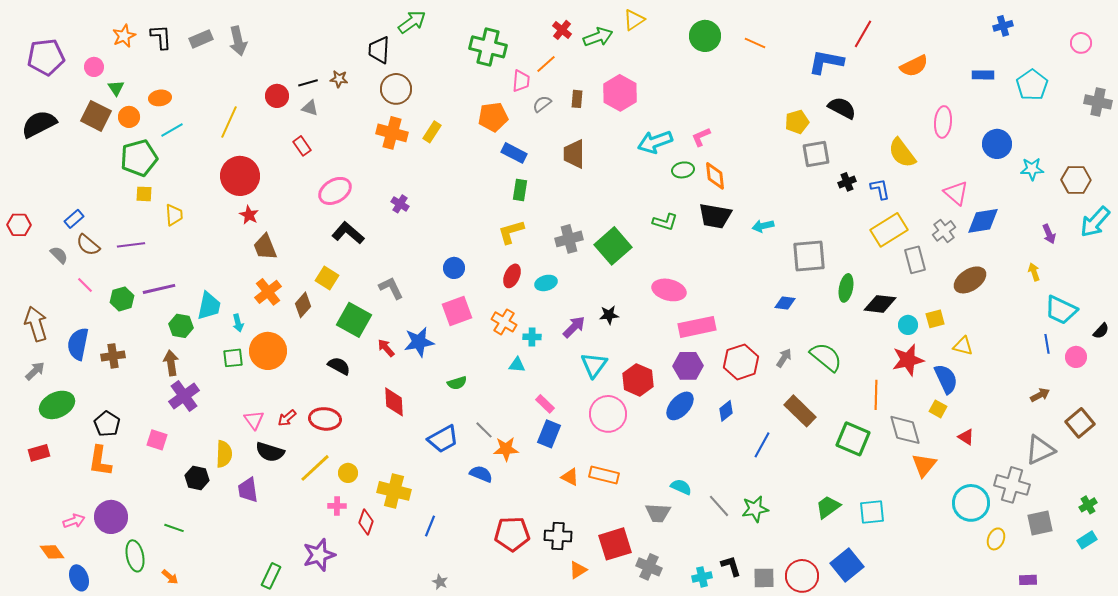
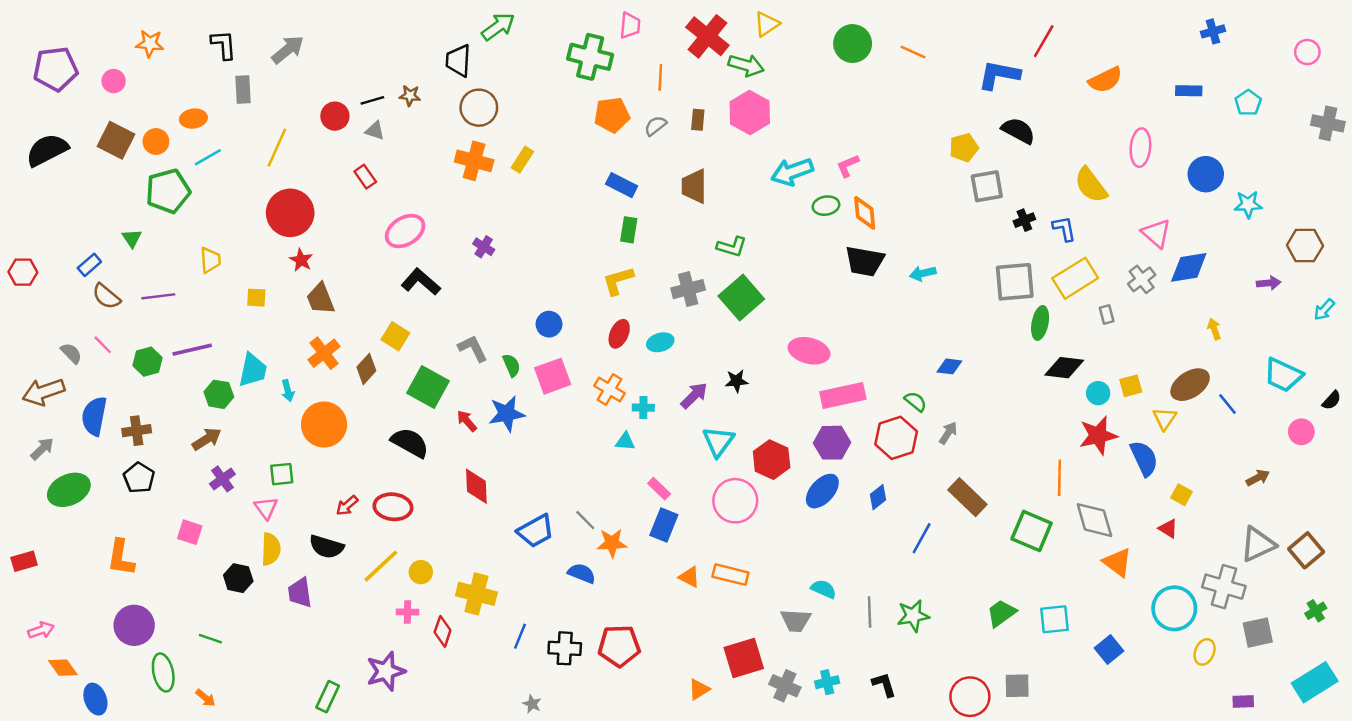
red cross: (562, 30) -> (707, 36), moved, size x1.8
orange star: (124, 36) -> (150, 44), turned 30
black L-shape: (161, 37) -> (224, 45), moved
green arrow: (598, 37) -> (746, 65), moved, turned 36
gray rectangle: (201, 39) -> (243, 89), moved, turned -70
gray arrow: (238, 41) -> (288, 50), turned -116
orange line: (546, 64) -> (660, 77), turned -45
pink trapezoid: (521, 81) -> (630, 25), moved
cyan pentagon: (1032, 85) -> (1248, 103), size x0.7
green triangle: (116, 88) -> (132, 238), moved
orange pentagon: (493, 117) -> (612, 115), moved
brown hexagon: (1076, 180) -> (1305, 246), moved
yellow square: (144, 194) -> (256, 298), moved
green L-shape: (665, 222) -> (732, 247), moved
cyan arrow: (1095, 222) -> (1324, 310), moved, size x0.6
purple arrow: (1049, 234) -> (1269, 283), turned -72
gray semicircle: (59, 255) -> (71, 353), moved
gray square: (809, 256) -> (1015, 282), moved
gray rectangle: (915, 260) -> (1107, 314), size x0.6
yellow arrow: (1034, 272) -> (1214, 329), moved
brown ellipse: (970, 280) -> (1190, 385), moved
green ellipse: (846, 288) -> (1040, 323), moved
brown arrow: (36, 324) -> (43, 392), turned -92
blue line: (1047, 344) -> (1228, 404), moved, turned -30
yellow triangle: (963, 346) -> (1165, 418), turned 50
green semicircle: (826, 357) -> (915, 402), moved, size x0.6
green square: (233, 358) -> (282, 474), moved
brown arrow: (171, 363) -> (207, 439), turned 65
black semicircle: (339, 366) -> (410, 443), size x1.4
green semicircle: (457, 383) -> (512, 365), moved, turned -96
purple cross: (184, 396) -> (222, 479), size x0.7
yellow square: (938, 409) -> (1182, 495), moved
pink triangle: (254, 420) -> (266, 508), moved
brown square: (1080, 423) -> (1306, 550), moved
black pentagon: (107, 424) -> (139, 478), moved
red rectangle: (39, 453) -> (24, 561), moved
orange triangle: (924, 465) -> (1117, 562), turned -32
gray line: (719, 506) -> (870, 612), turned 40
pink arrow: (74, 521) -> (41, 630), moved
black cross: (558, 536) -> (565, 648), moved
cyan rectangle: (1087, 540) -> (1315, 682), moved, size x1.8
blue square: (847, 565) -> (1109, 649), moved, size x0.7
cyan cross: (702, 577) -> (827, 682), moved
gray square: (764, 578) -> (1017, 686), moved

